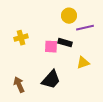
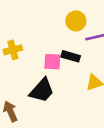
black trapezoid: (51, 80) -> (42, 90), moved

